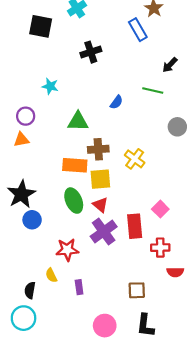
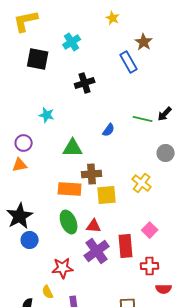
black arrow: (170, 65) -> (165, 114), moved
yellow cross: (135, 159) -> (142, 183), moved
yellow square: (100, 179) -> (107, 195), moved
red triangle: (100, 205) -> (94, 226), turned -35

